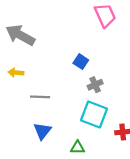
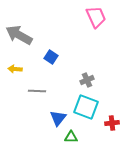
blue square: (81, 62) -> (51, 57), moved
blue triangle: (42, 131) -> (58, 118), moved

